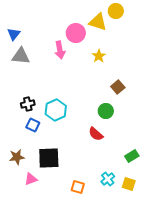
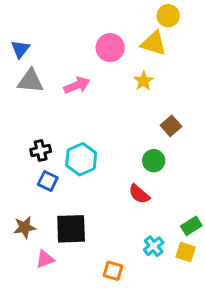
yellow triangle: (98, 22) -> (154, 43), moved
pink arrow: (60, 50) -> (77, 85), moved, turned -102
cyan cross: (108, 179) -> (154, 246), moved
yellow square: (129, 184) -> (186, 252), moved

